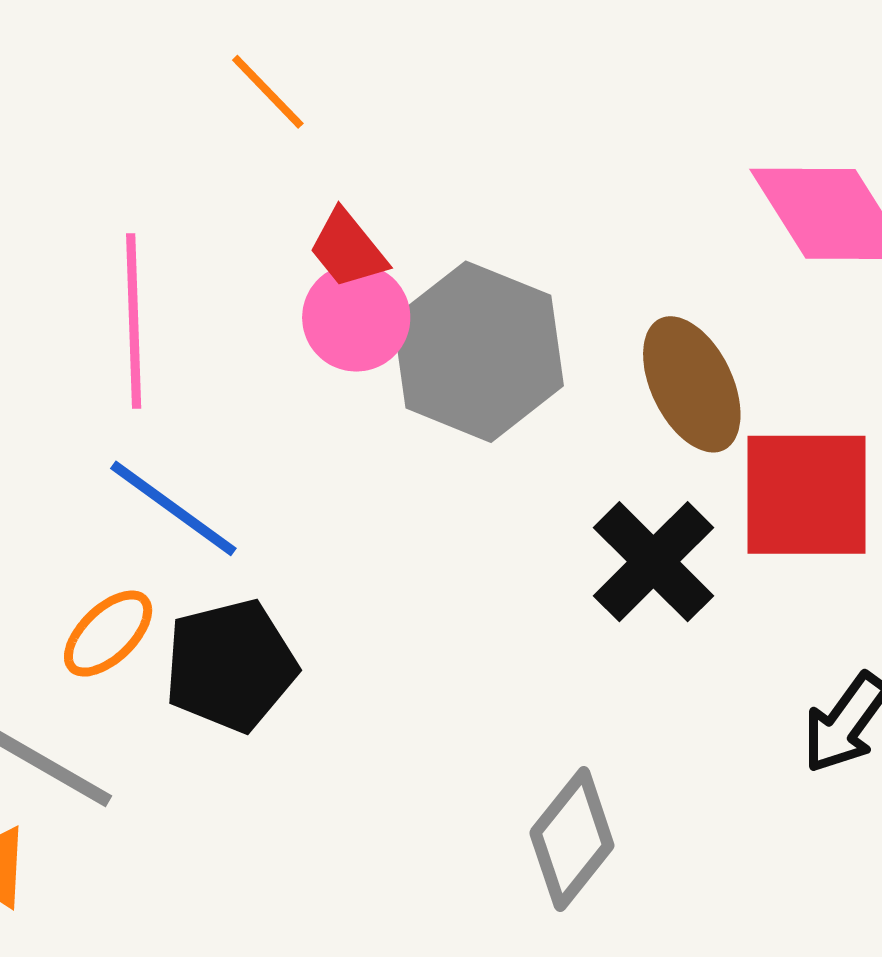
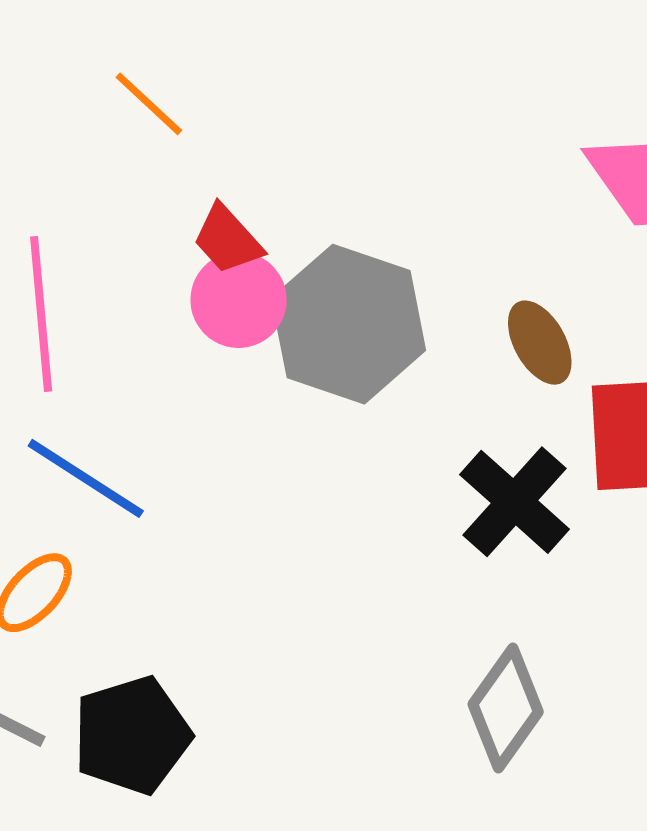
brown ellipse: (692, 384) -> (540, 343), size x0.7
black pentagon: (231, 665) -> (132, 735), moved
gray diamond: (572, 839) -> (506, 708), moved

